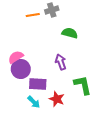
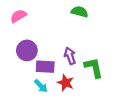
pink semicircle: (16, 57) -> (18, 16), moved
purple arrow: (61, 62) -> (70, 56), moved

